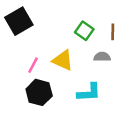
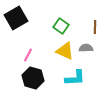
green square: (84, 31) -> (61, 26), moved
yellow triangle: (63, 60) -> (65, 51), moved

